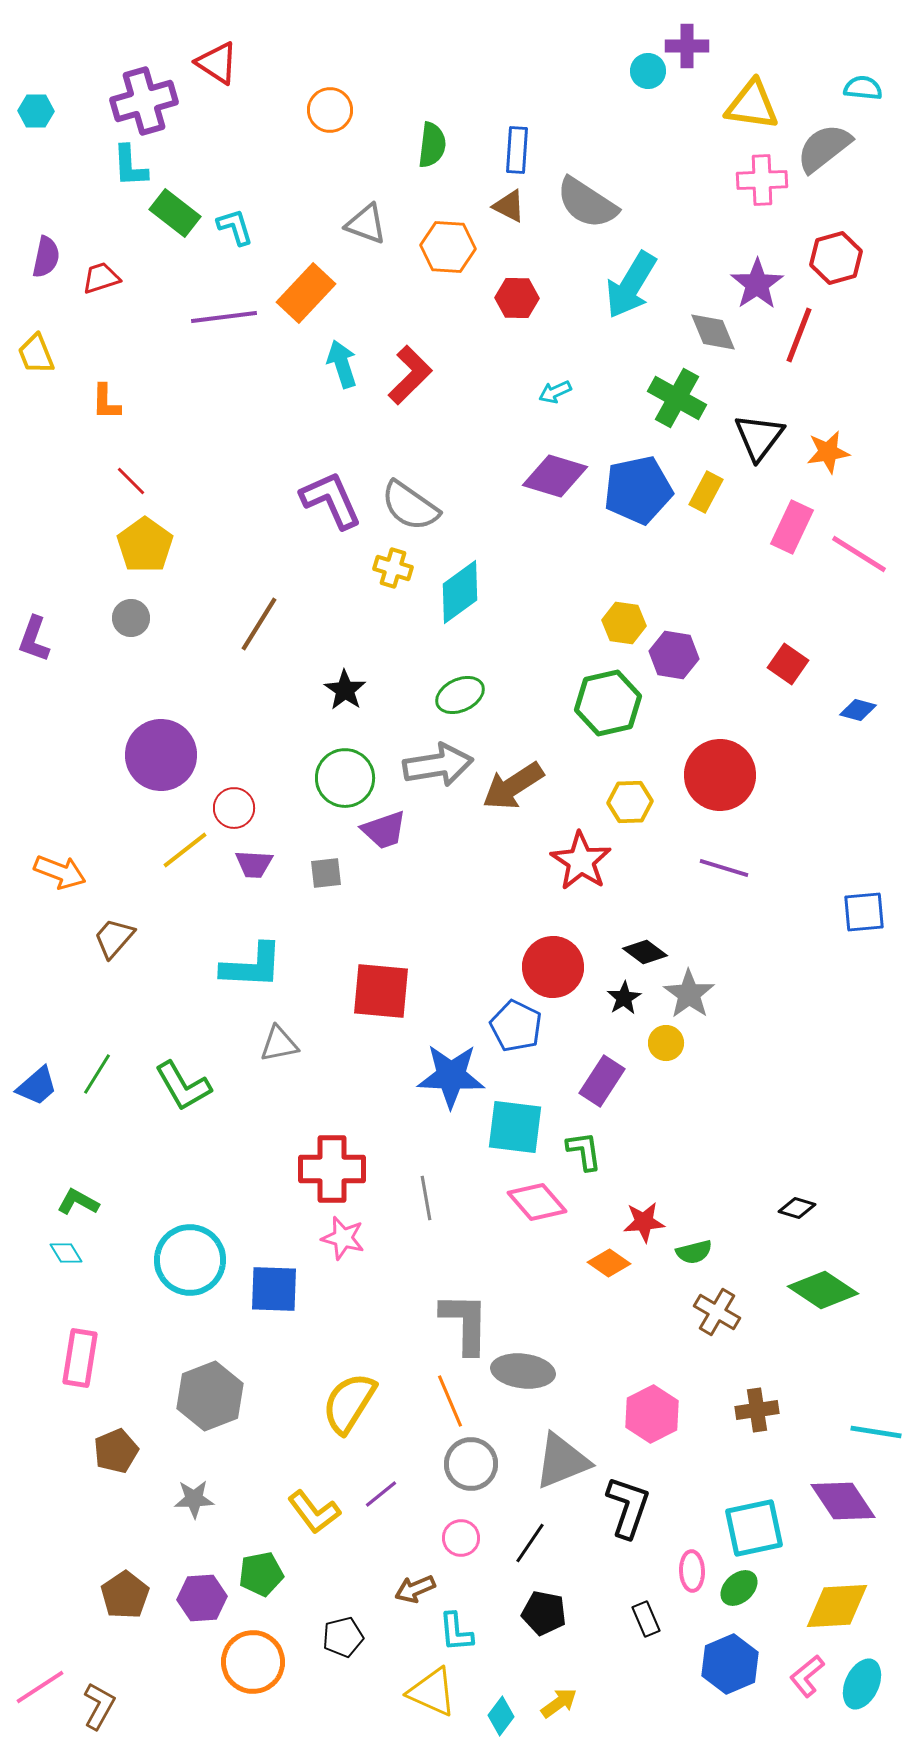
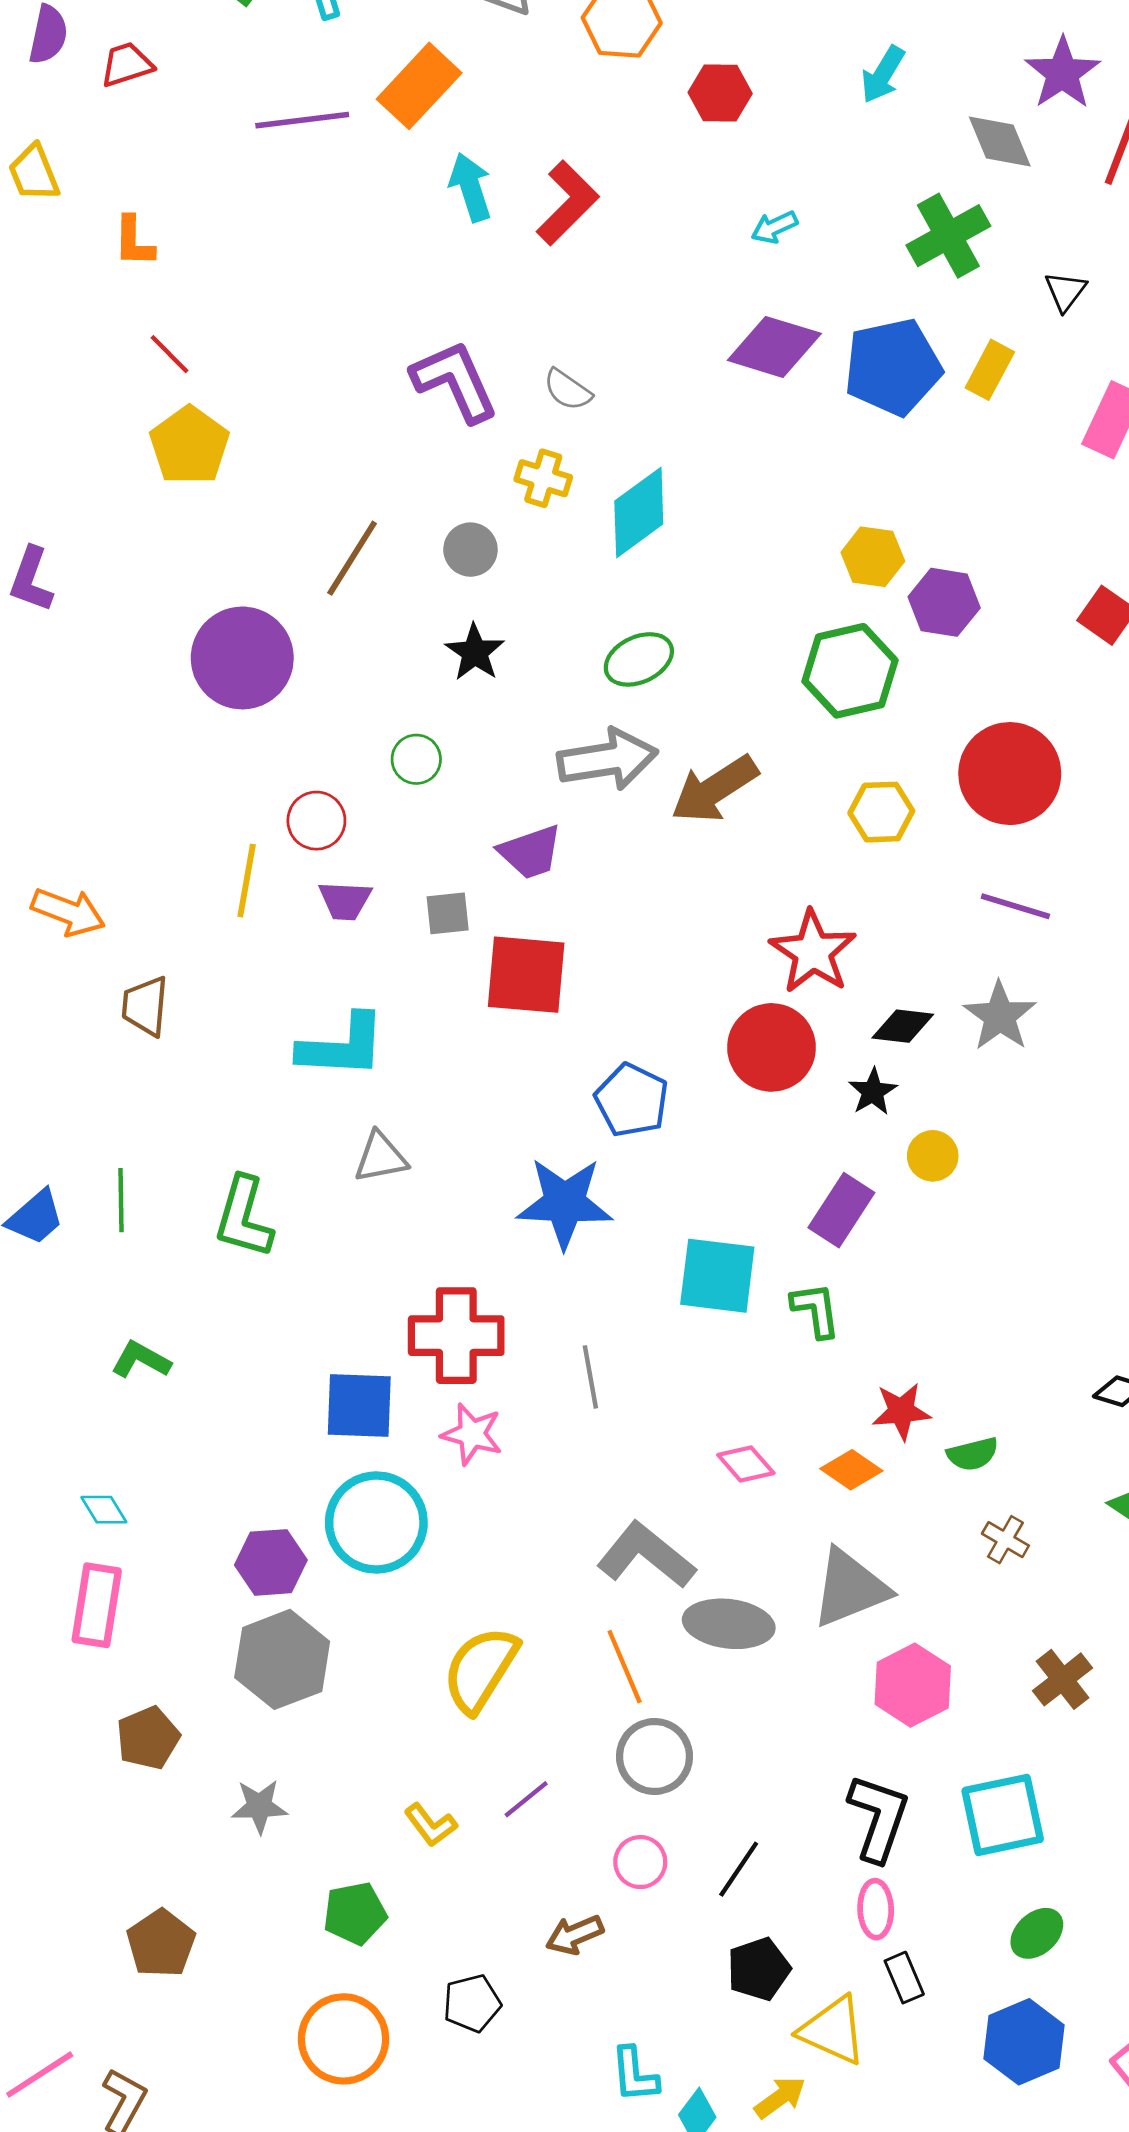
cyan arrow: (631, 285) -> (883, 74), size x0.6
green cross: (677, 398) -> (948, 236), turned 32
black triangle: (759, 437) -> (1065, 291), size x0.6
gray semicircle: (410, 506) -> (567, 390), size x0.6
gray circle: (131, 618) -> (470, 550), moved
purple circle: (161, 755) -> (242, 658), moved
green circle: (345, 778) -> (416, 759), moved, size x0.6
yellow line: (185, 850) -> (247, 881), turned -42
red star: (581, 861) -> (813, 952), moved
brown trapezoid: (114, 938) -> (145, 1006), turned -36
black diamond: (645, 952) -> (903, 1026), turned -30
red square: (381, 991) -> (526, 975), moved
gray star: (689, 994) -> (1000, 1016), moved
blue pentagon: (516, 1026) -> (632, 1100), moved
green line: (97, 1074) -> (121, 1200), turned -33
blue star: (451, 1076) -> (565, 1203), moved
green L-shape: (183, 1086) -> (244, 1217), turned 46
green L-shape: (78, 1202) -> (141, 1360), moved
pink diamond: (537, 1202) -> (746, 1464), moved, size x0.7
cyan diamond: (66, 1253) -> (104, 1510), moved
cyan circle: (190, 1260) -> (376, 1522), moved
blue square: (274, 1289) -> (359, 1406), moved
brown cross: (717, 1312) -> (1005, 1540), size x0.7
gray L-shape: (465, 1323) -> (646, 1555), turned -52
brown cross: (757, 1410) -> (1063, 1679), turned -30
gray triangle: (562, 1461) -> (850, 1588), moved
yellow L-shape: (314, 1512) -> (431, 1825), size x0.7
cyan square: (754, 1528) -> (1003, 1815), moved
pink ellipse: (692, 1571) -> (876, 1909), moved
purple hexagon: (202, 1598) -> (271, 1562), moved
black pentagon: (544, 1613) -> (759, 1969), turned -30
cyan L-shape: (456, 1632) -> (635, 2075), moved
yellow triangle: (432, 1692) -> (833, 2030), moved

